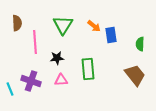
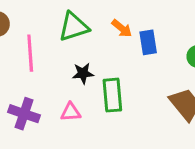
green triangle: (63, 25) -> (74, 27), turned 40
black star: (57, 58) -> (83, 73), moved

